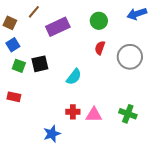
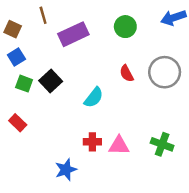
brown line: (34, 12) -> (43, 15), turned -56
red semicircle: (100, 48) -> (127, 73), moved, turned -48
black square: (40, 64) -> (51, 81), turned -30
red rectangle: (14, 97) -> (18, 123), turned 32

